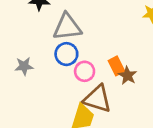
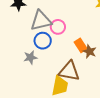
gray star: (24, 66) -> (30, 57), moved
pink circle: (85, 71) -> (58, 27), moved

